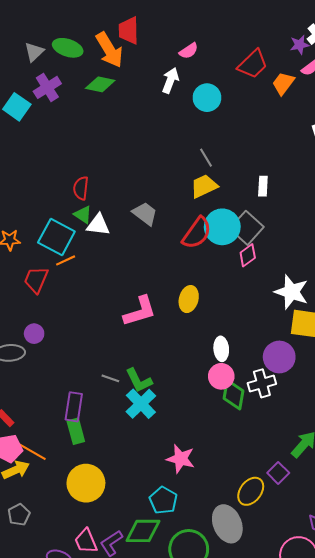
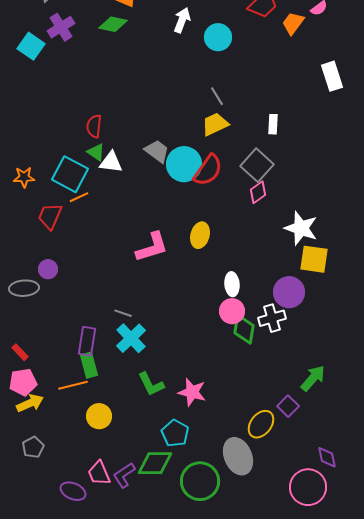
cyan circle: (222, 227) -> (184, 164), moved
green L-shape: (139, 380) -> (151, 384), moved
cyan cross: (141, 404) -> (131, 338), moved
orange line: (32, 452) -> (73, 385), moved, turned -44
yellow circle: (86, 483) -> (99, 416), size x0.7

